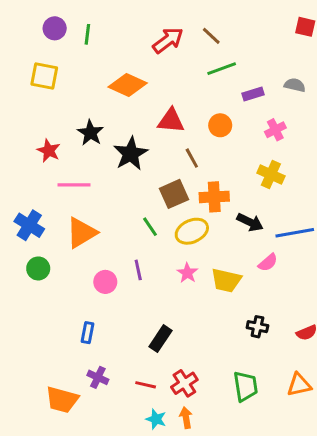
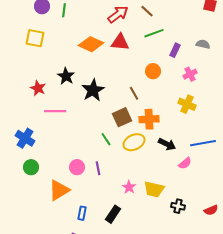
purple rectangle: (253, 94) -> (175, 50), turned -48
red triangle: (171, 121) -> (120, 42), moved
black arrow: (250, 222) -> (167, 144), moved
orange triangle: (81, 233) -> (59, 190), moved
pink star: (187, 273) -> (129, 187), moved
yellow trapezoid: (226, 280) -> (154, 189), moved
pink circle: (105, 282) -> (77, 167), moved
blue rectangle: (87, 333) -> (82, 213), moved

